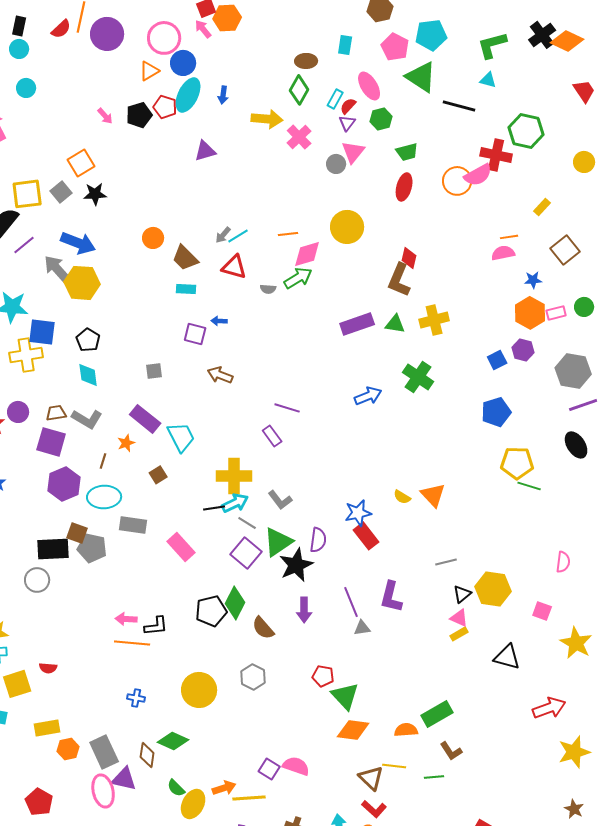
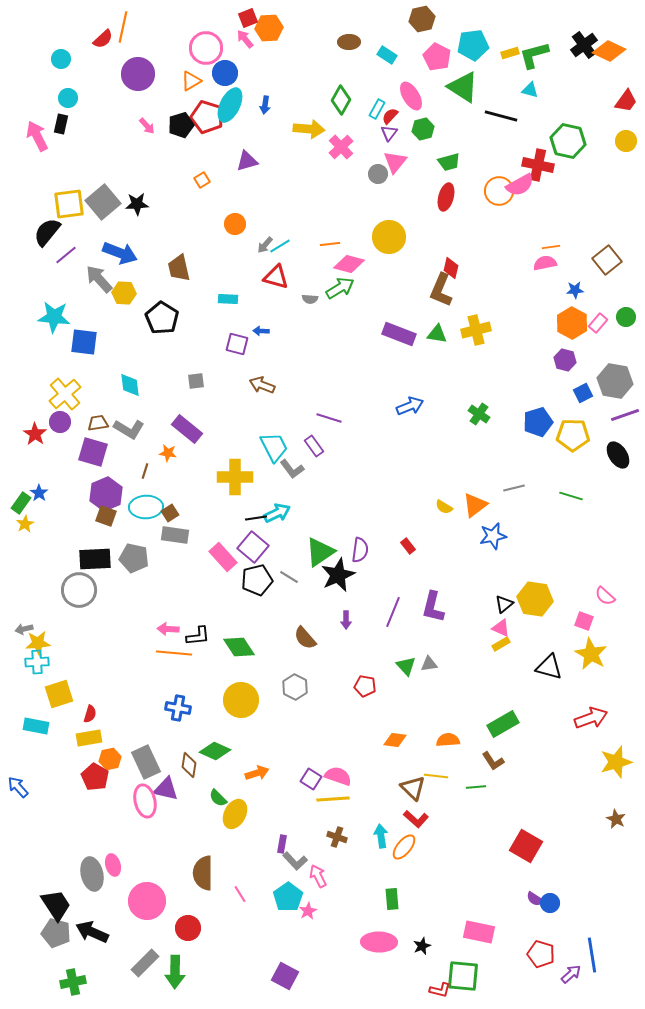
black rectangle: (19, 26) -> (61, 124), moved
purple circle: (107, 34) -> (138, 74), moved
cyan rectangle: (345, 45) -> (387, 55), turned -66
brown ellipse: (306, 61) -> (349, 42), moved
red trapezoid: (584, 91) -> (626, 101), turned 70
red pentagon: (165, 107) -> (207, 117), size x1.4
yellow circle: (584, 162) -> (626, 141), moved
orange square: (81, 163) -> (202, 180), moved, size x0.6
gray square: (61, 192) -> (103, 202), size x1.6
yellow rectangle: (542, 207) -> (510, 53), moved, turned 30
orange circle: (153, 238) -> (235, 224), moved
pink diamond: (307, 254) -> (349, 264), turned 32
brown trapezoid: (185, 258) -> (179, 268), moved, turned 32
yellow hexagon: (82, 283) -> (124, 293), size x0.7
pink rectangle: (556, 313) -> (598, 323), turned -36
purple rectangle: (357, 324) -> (399, 334), turned 40
black pentagon: (88, 340) -> (162, 318), moved, size x1.4
yellow cross: (26, 355) -> (65, 394), moved, turned -32
blue square: (497, 360) -> (583, 393), moved
green cross: (418, 377) -> (479, 414), moved, size x0.7
cyan trapezoid: (181, 437) -> (274, 447), moved
orange star: (126, 443) -> (168, 453), turned 30
yellow pentagon: (517, 463) -> (573, 435), moved
brown square: (158, 475) -> (170, 513), moved
yellow cross: (234, 476) -> (235, 477), moved
orange triangle: (433, 495) -> (475, 505), turned 36
gray L-shape: (280, 500) -> (292, 469), moved
blue star: (358, 513) -> (493, 536), moved
gray line: (247, 523) -> (289, 577), moved
brown square: (77, 533) -> (106, 516), moved
red rectangle: (366, 536) -> (408, 546), size x0.6
purple square: (246, 553) -> (253, 547), moved
gray line: (446, 562) -> (514, 488), moved
pink semicircle: (563, 562) -> (605, 596), moved, turned 125
gray circle: (37, 580) -> (79, 590), size x1.4
purple line: (351, 602) -> (393, 612), turned 44
green diamond: (235, 603) -> (239, 647), moved, turned -60
purple arrow: (304, 610) -> (346, 620), size x0.7
black pentagon: (211, 611) -> (257, 580), moved
gray triangle: (362, 628) -> (429, 664), moved
yellow star: (576, 643) -> (591, 654), moved
red semicircle: (48, 668) -> (90, 714), moved, turned -78
green triangle: (345, 696) -> (406, 666), moved, size x0.7
blue cross: (136, 698) -> (178, 708), size x1.4
green rectangle: (437, 714) -> (503, 724), moved
orange diamond: (353, 730) -> (395, 740), size x0.7
orange arrow: (224, 788) -> (257, 773), moved
yellow line: (249, 798) -> (333, 799), moved
red pentagon: (39, 802) -> (95, 777), moved

